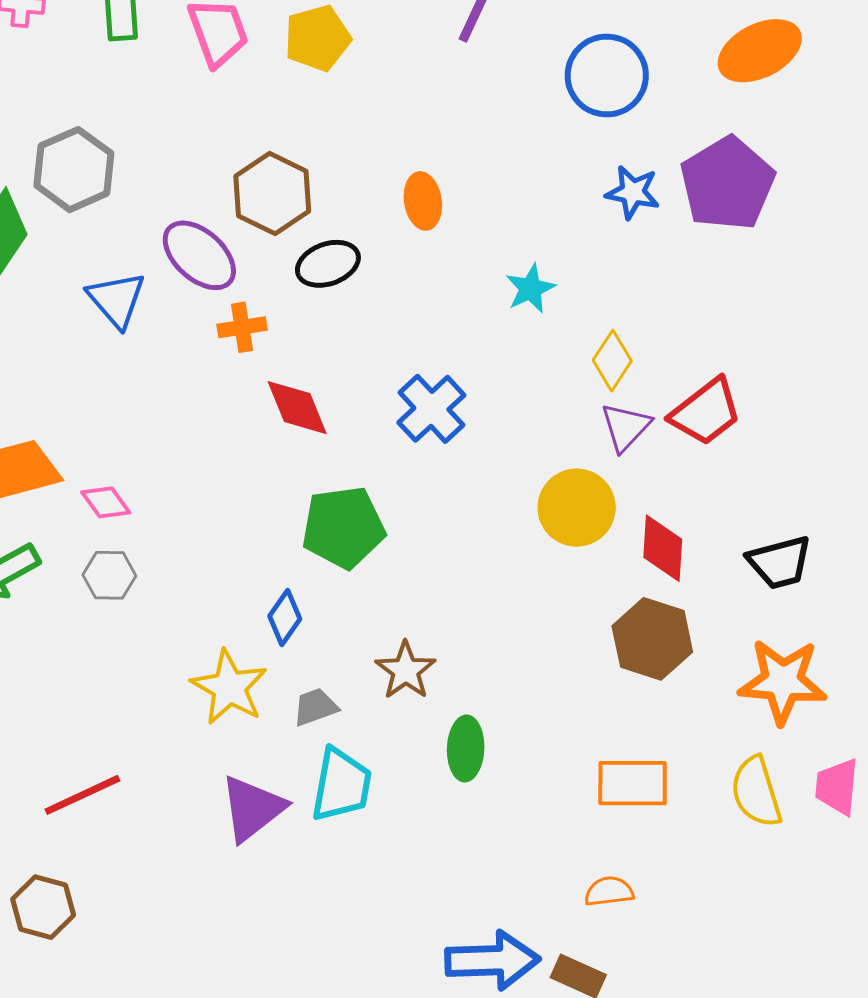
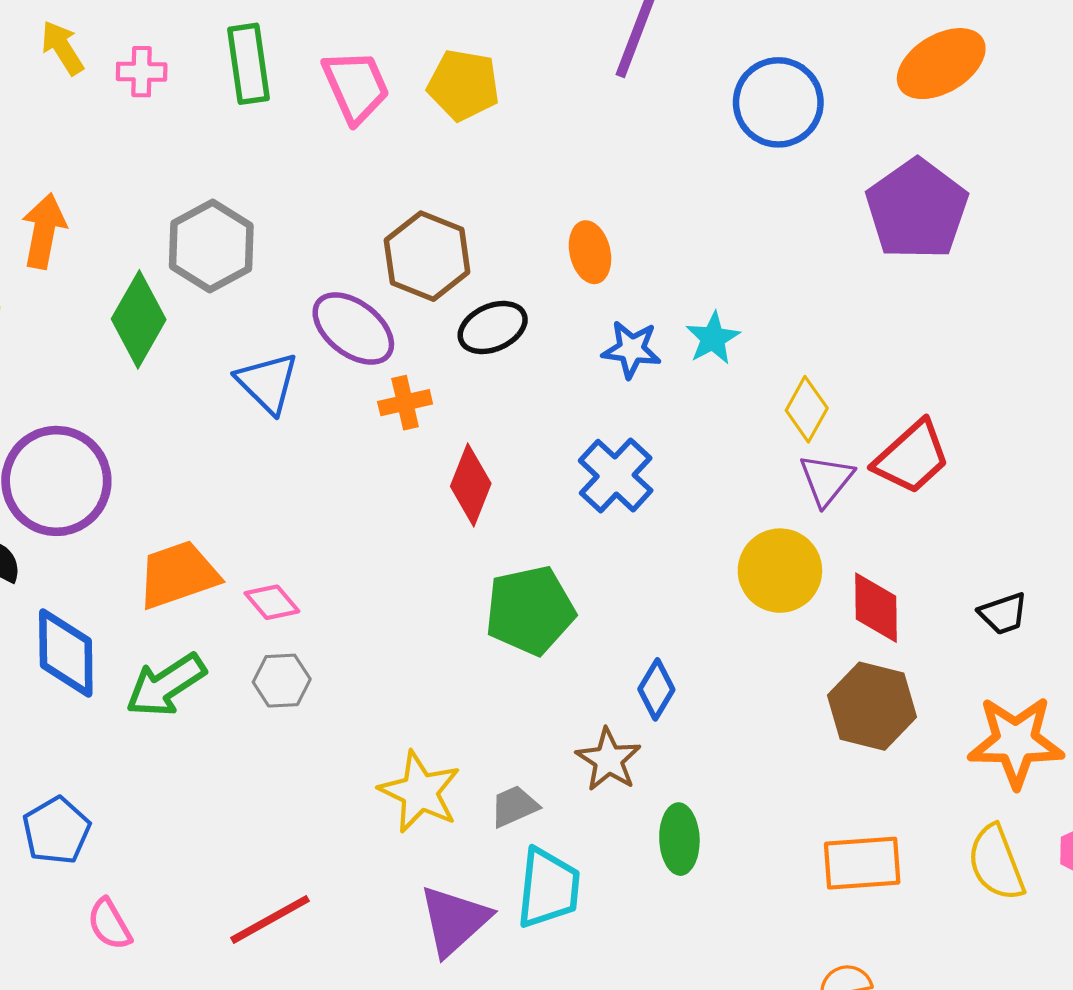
yellow pentagon: (317, 38) -> (463, 85), turned 30
blue star: (633, 192) -> (631, 349), moved
red diamond: (297, 408) -> (471, 485), turned 48
black trapezoid: (780, 562) -> (1003, 614), size x0.7
blue diamond: (285, 617) -> (656, 689), moved

